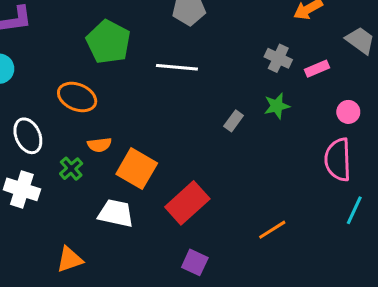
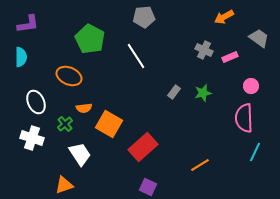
white line: (177, 67) -> (136, 56), turned 52
green star: (277, 106) -> (203, 93), moved
white trapezoid: (116, 213) -> (80, 154), moved, turned 45

